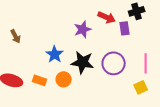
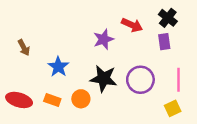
black cross: (137, 11) -> (168, 18), turned -35
purple rectangle: (125, 28) -> (164, 42), moved
blue star: (55, 54) -> (58, 67), moved

